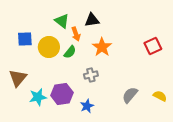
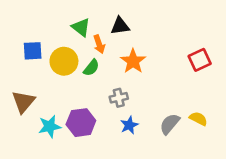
yellow semicircle: (160, 96) -> (198, 119), moved
blue star: (87, 106) -> (129, 125), moved

